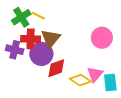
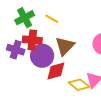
yellow line: (38, 16) -> (52, 19), moved
brown triangle: (51, 39) -> (65, 46), moved

